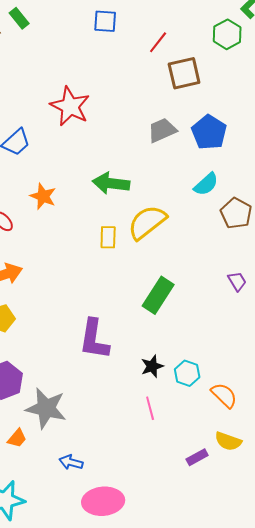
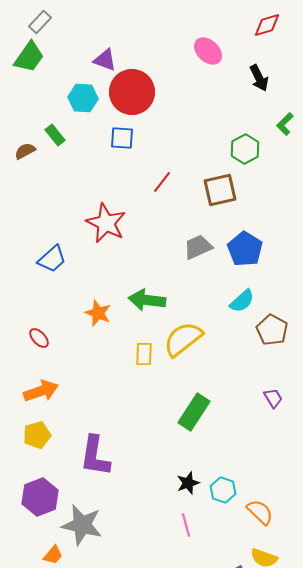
blue square: (105, 21) -> (122, 138), moved
green hexagon: (227, 34) -> (245, 149), moved
red line: (158, 42) -> (162, 182), moved
orange star: (43, 196) -> (98, 313), moved
purple L-shape: (94, 339) -> (95, 456), moved

